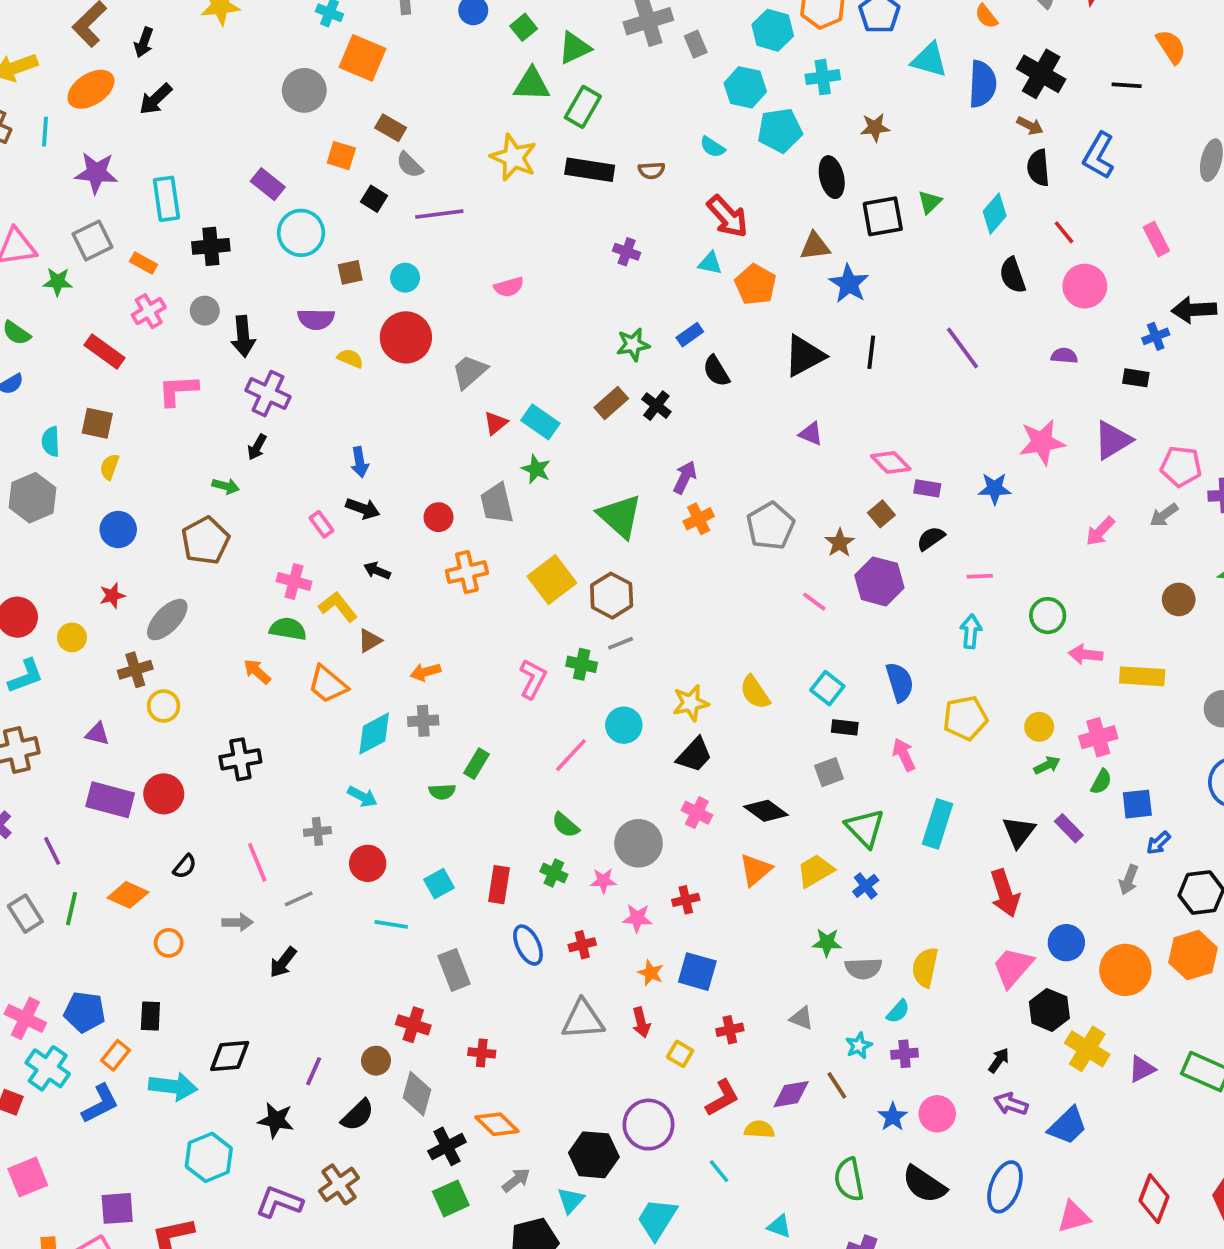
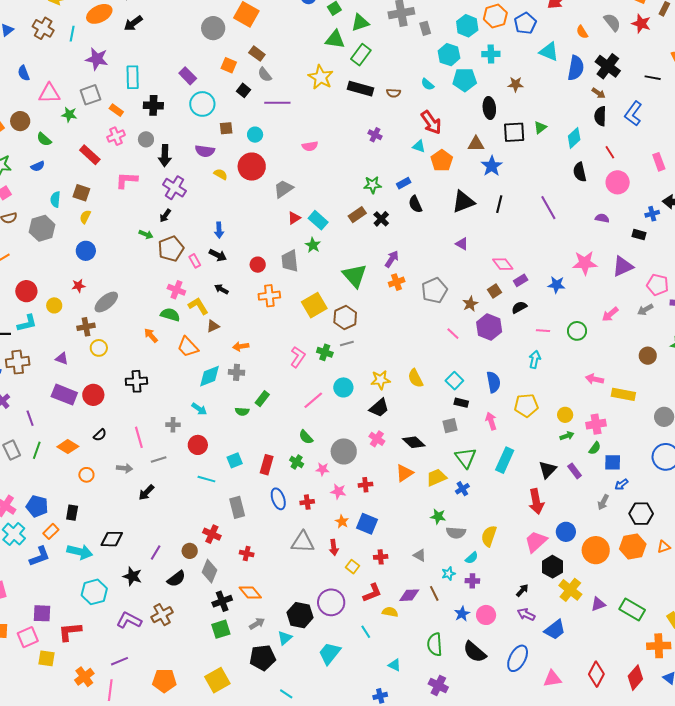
purple rectangle: (927, 488) -> (521, 280), turned -48
brown pentagon: (205, 541) -> (171, 249), moved
green circle: (1048, 616) -> (577, 331), moved

